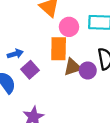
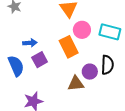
orange rectangle: (59, 49) -> (69, 47), turned -40
brown triangle: (73, 67) -> (76, 83), moved

